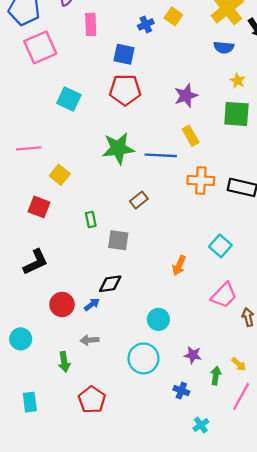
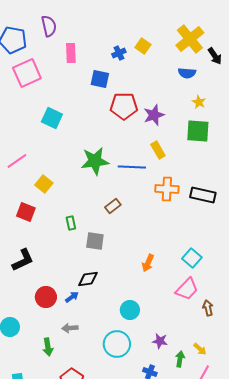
red pentagon: (125, 90) -> (124, 106), moved
pink line: (29, 148) -> (17, 161), turned -30
cyan square: (220, 246) -> (192, 258), moved

